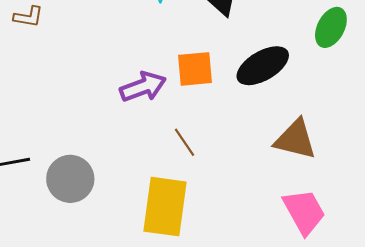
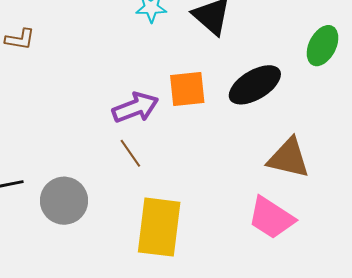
brown line: (185, 142) -> (130, 153), moved
pink trapezoid: (304, 212) -> (271, 218), moved, turned 153

